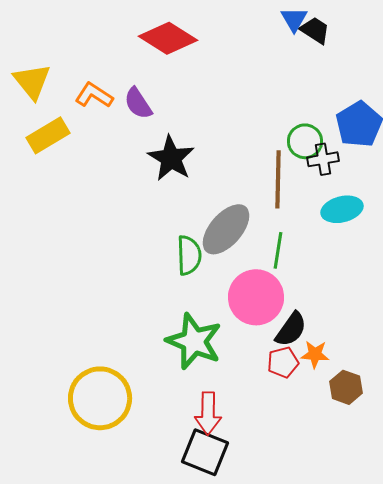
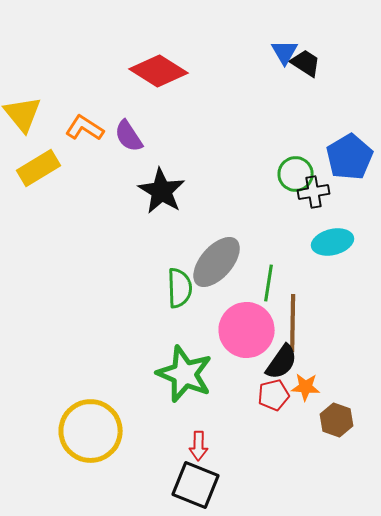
brown line: (278, 179) -> (293, 323), moved
red arrow: (208, 413) -> (199, 446), size x0.7

